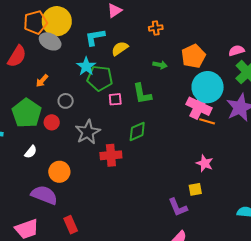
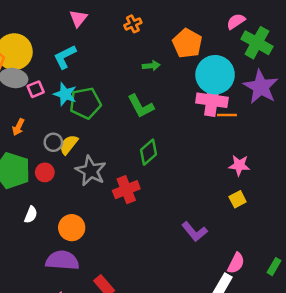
yellow semicircle: (120, 49) -> (69, 145), moved
pink square: (115, 99) -> (36, 89), moved
purple L-shape: (178, 207) -> (194, 232), moved

